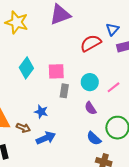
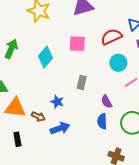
pink square: (56, 71) -> (77, 44), moved
cyan circle: (90, 82) -> (118, 63), moved
blue semicircle: (94, 138) -> (102, 121), moved, turned 42

